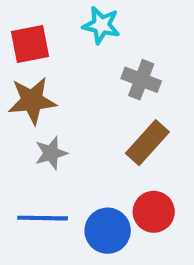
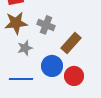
gray cross: (141, 80) -> (46, 25), moved
blue circle: (108, 231) -> (52, 66), moved

